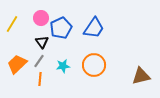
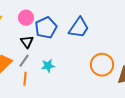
orange circle: (94, 65) -> (102, 65), moved

